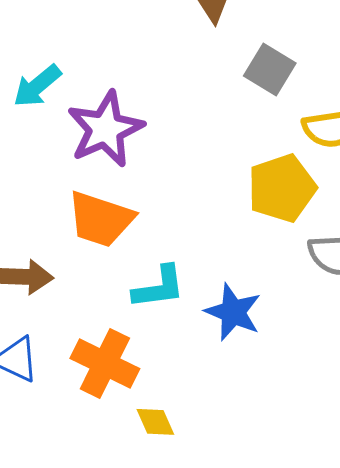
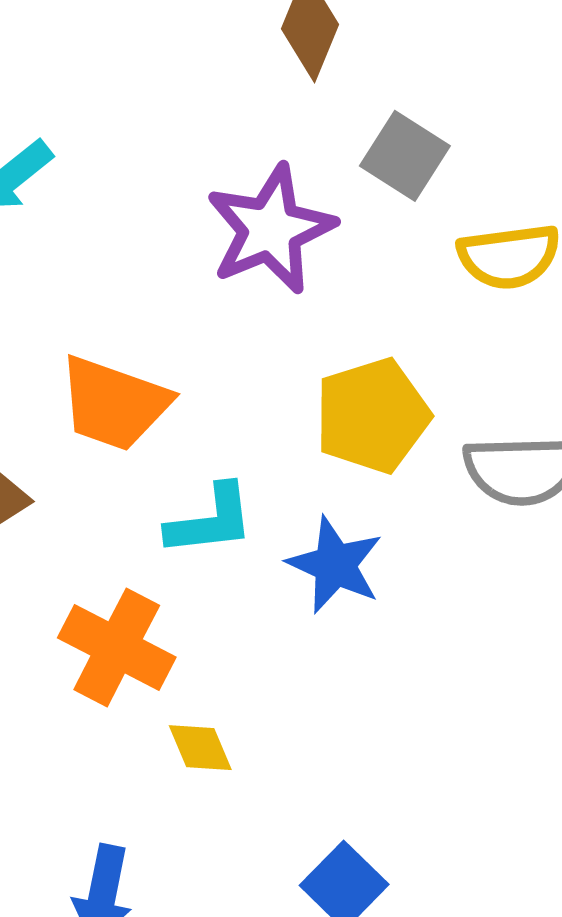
purple star: (105, 129) -> (271, 229), moved
yellow pentagon: (282, 188) -> (372, 416), moved

